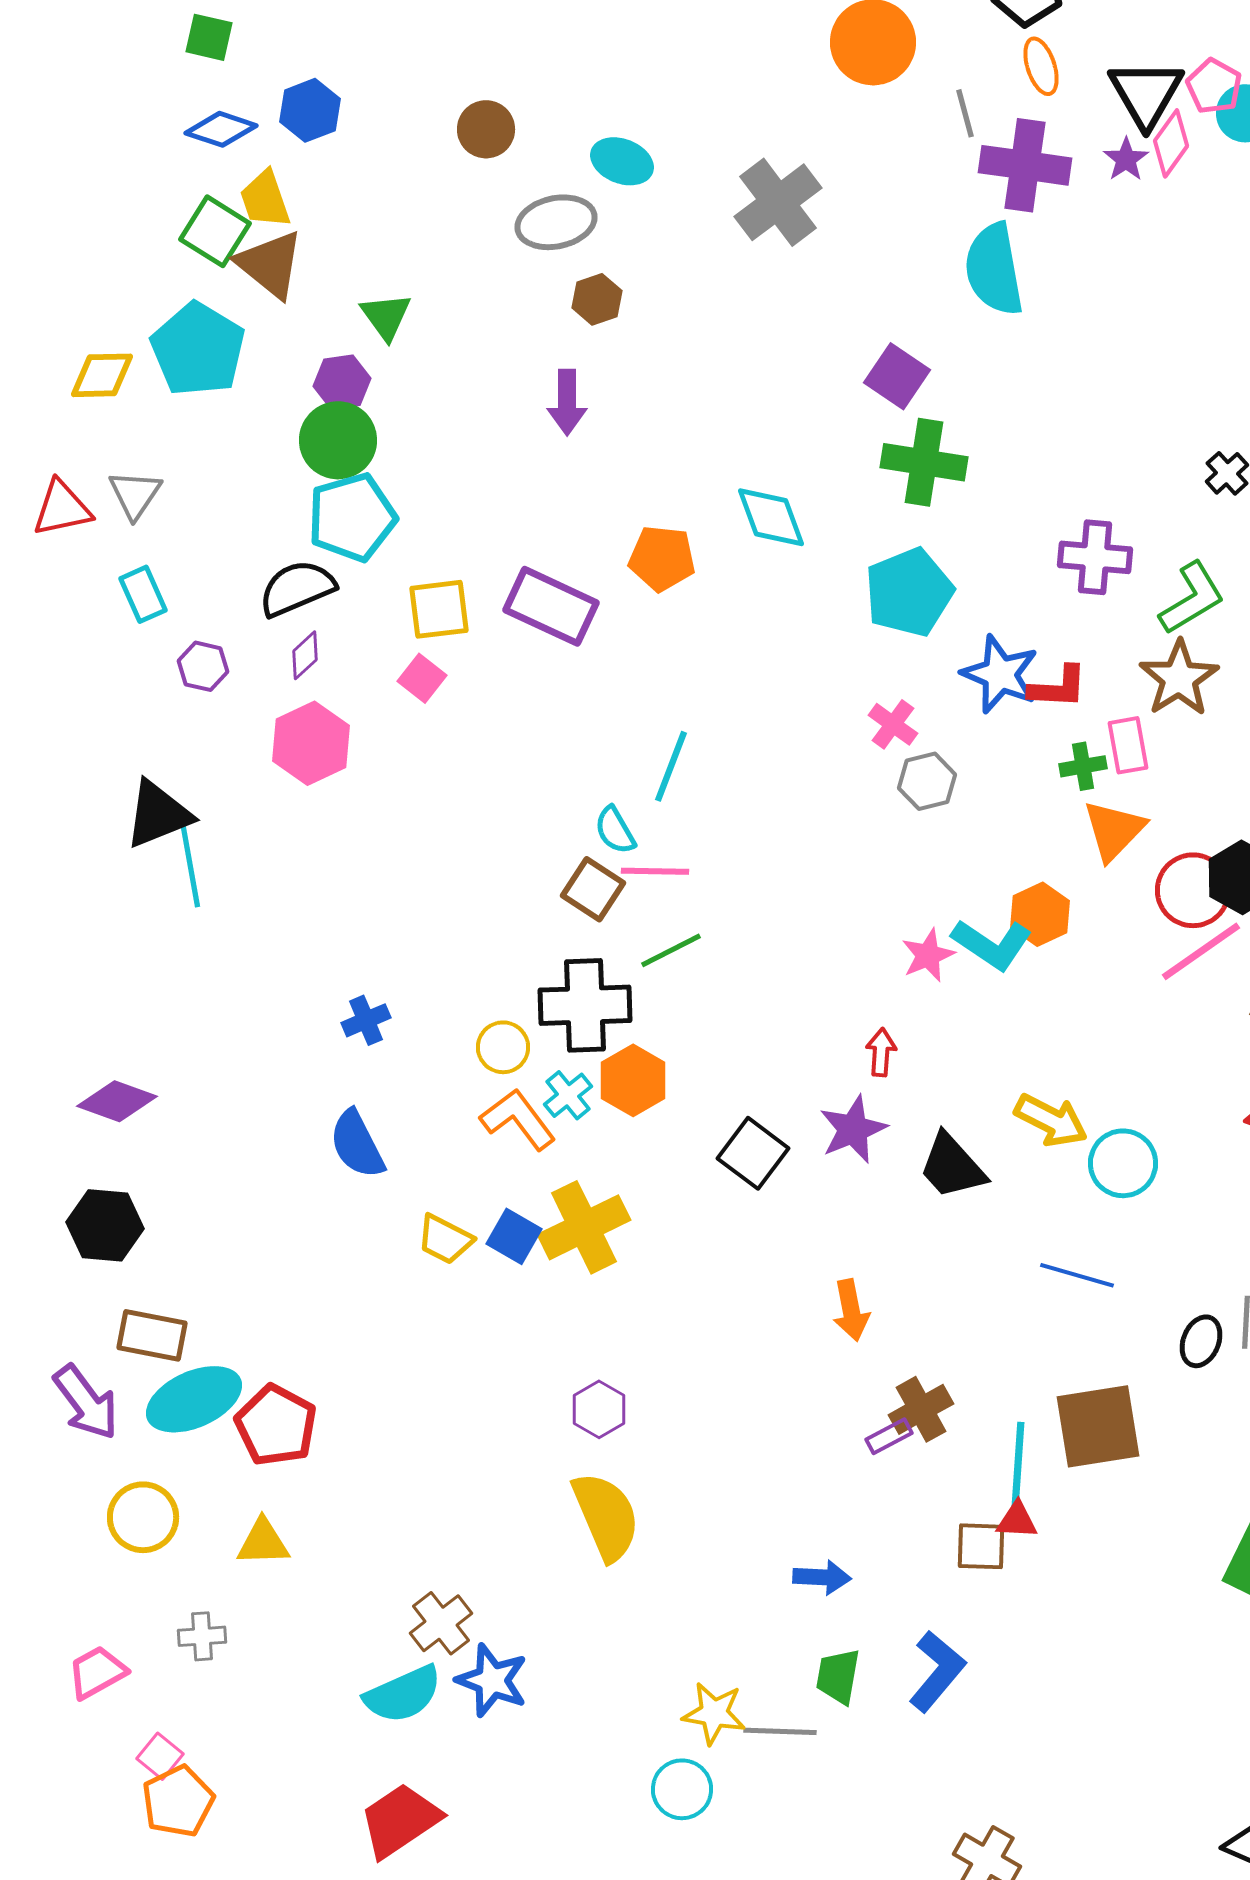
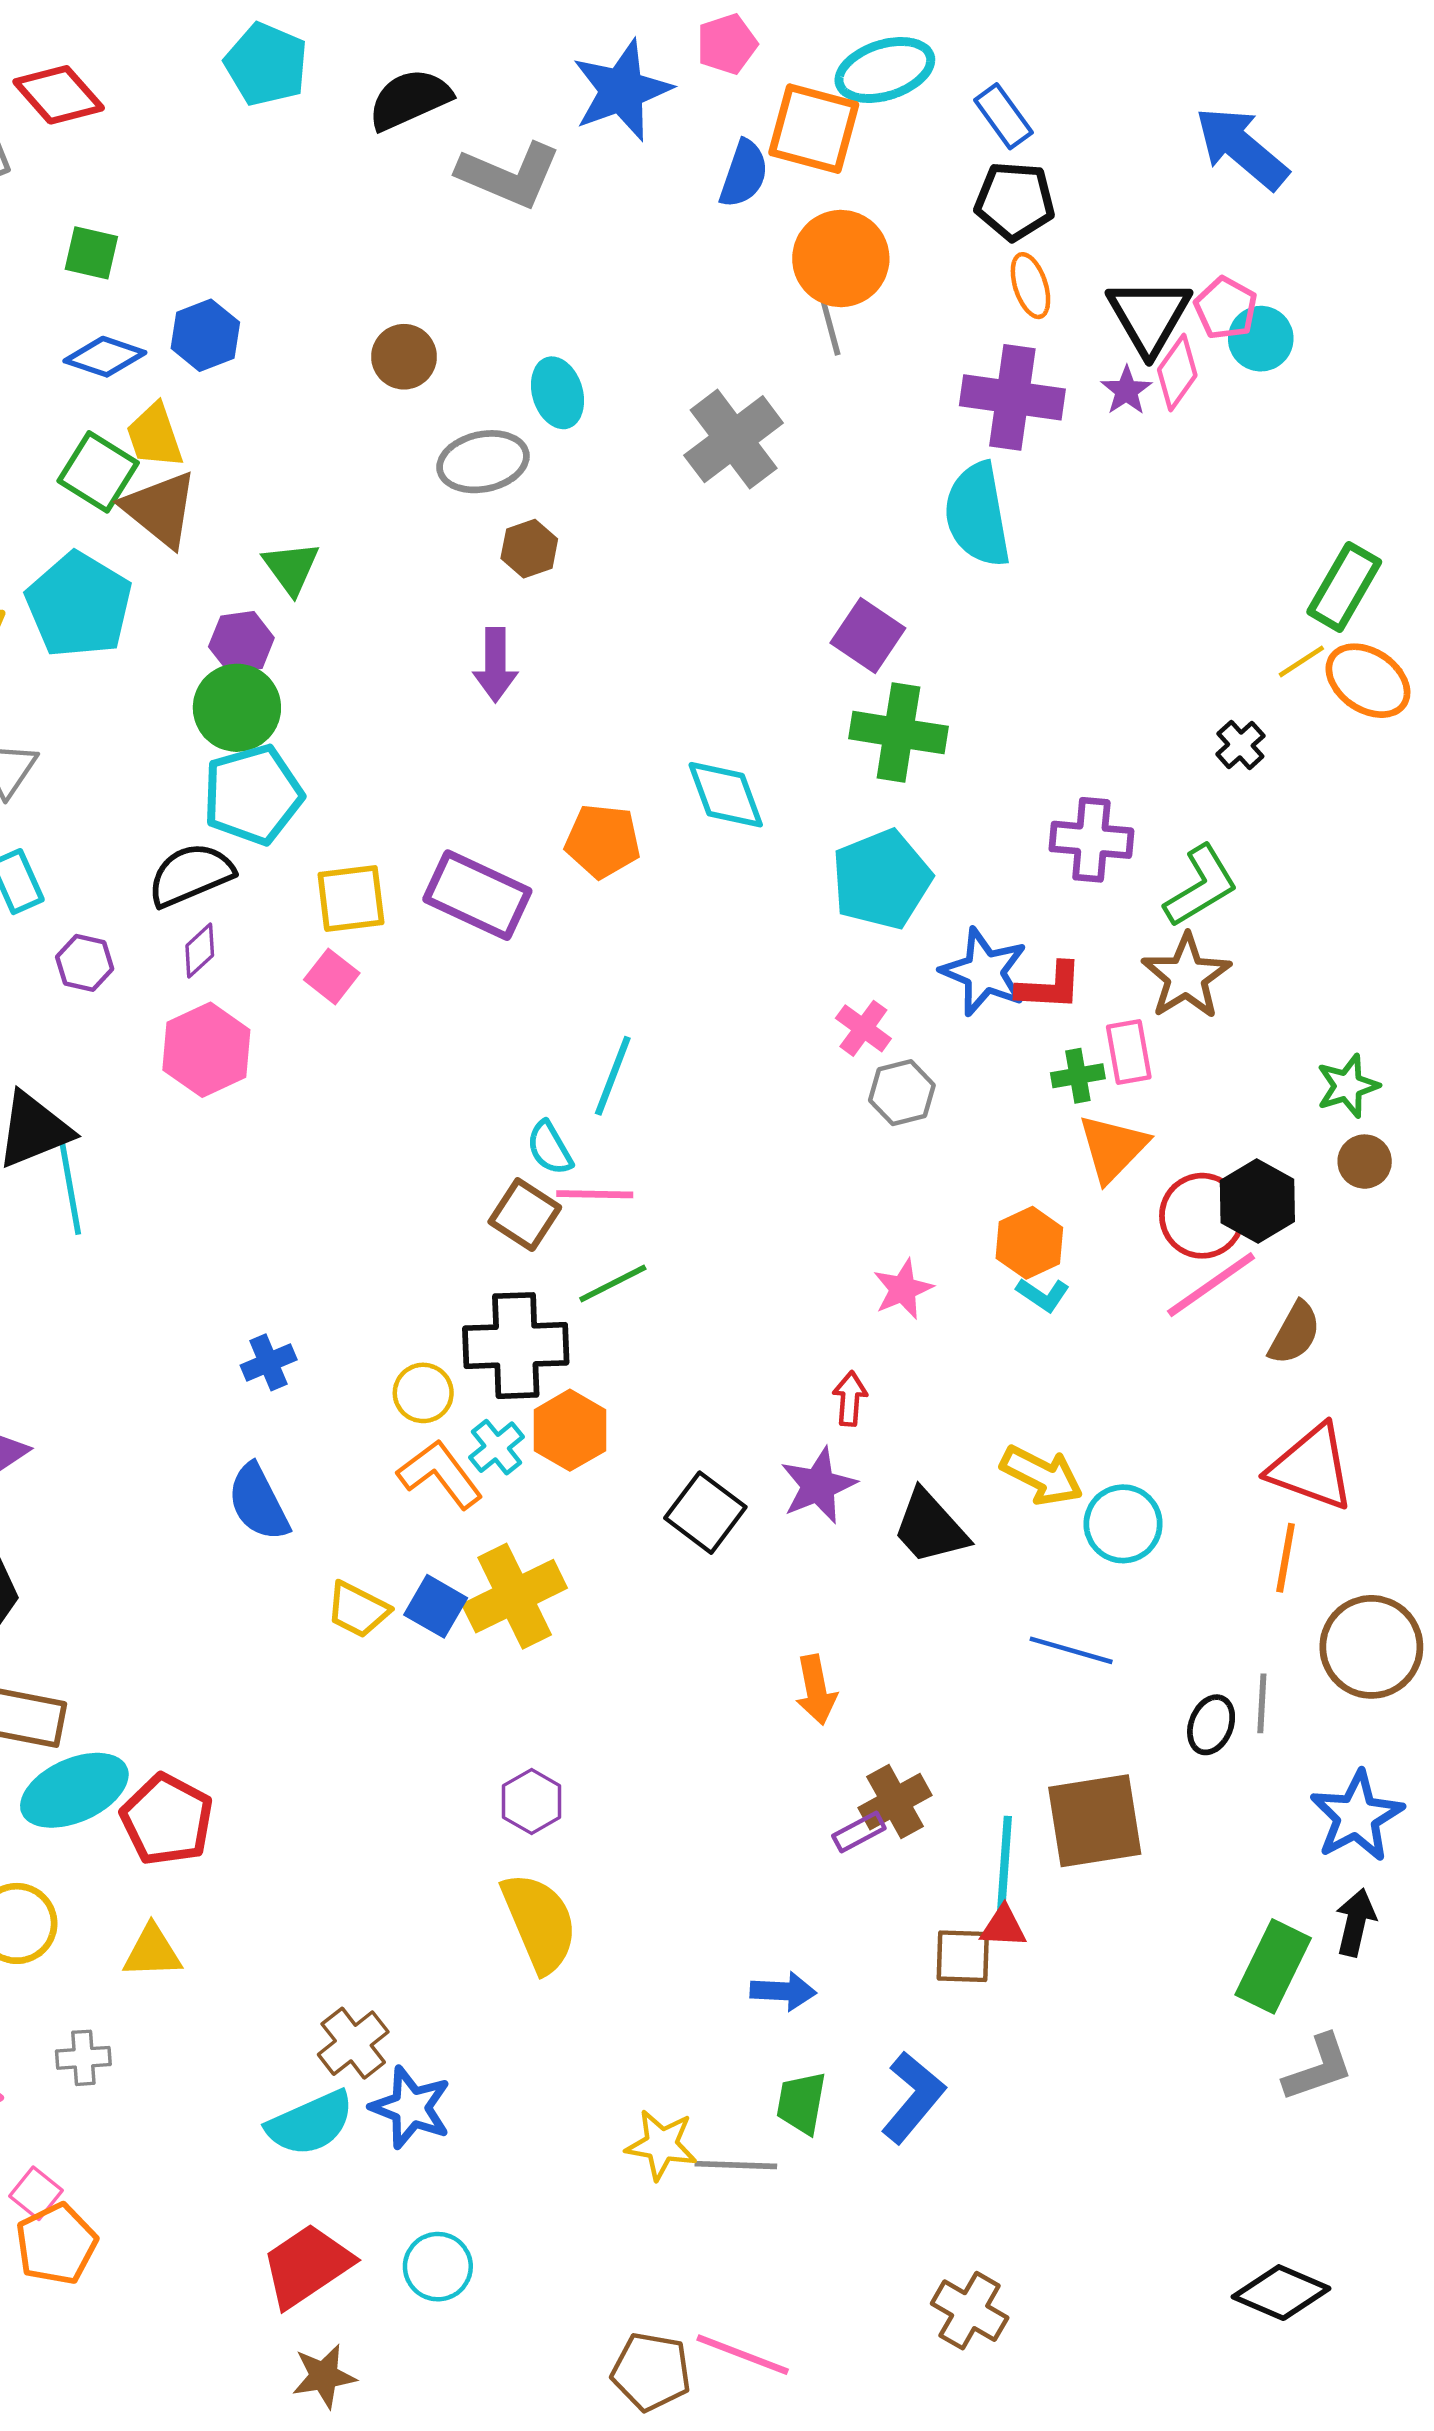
gray line: (965, 113) -> (831, 328), moved
cyan ellipse: (622, 161) -> (558, 393), turned 52
cyan L-shape: (992, 944) -> (1043, 1295), moved, size x0.6
cyan circle: (682, 1789) -> (438, 2267), moved

